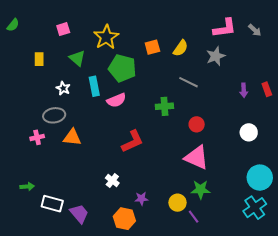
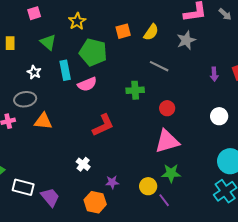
yellow star: (106, 37) -> (77, 21), size x0.7
pink triangle: (197, 157) -> (167, 141), turned -40

